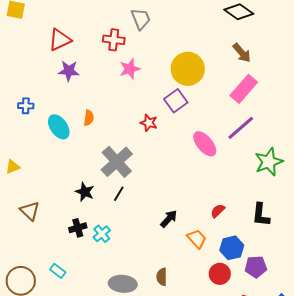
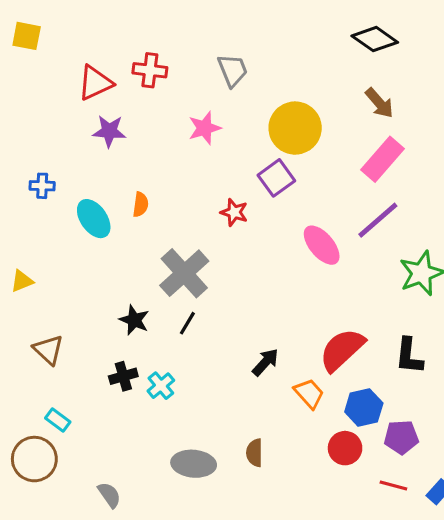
gray trapezoid: (141, 19) -> (233, 70), moved
red cross: (114, 40) -> (150, 70), moved
red semicircle: (218, 211) -> (342, 350), size x2.0
cyan rectangle: (58, 271) -> (58, 420), moved

